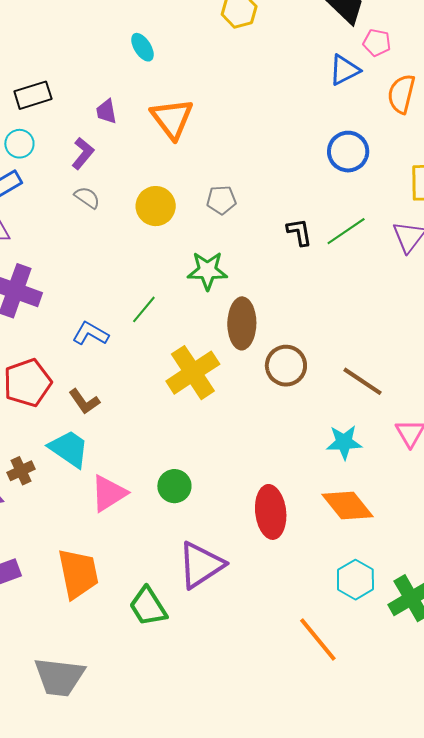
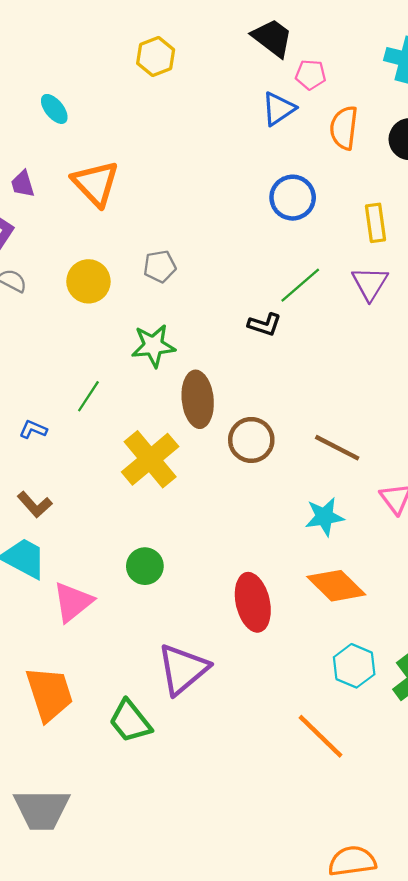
black L-shape: (299, 232) -> (265, 325), moved, turned 124
blue L-shape: (91, 334) -> (33, 429), size x0.7
green circle: (174, 486) -> (145, 566), moved

